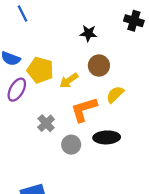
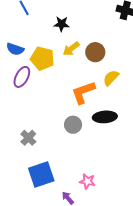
black star: (88, 33) -> (62, 24), moved
yellow arrow: (69, 80) -> (71, 49), moved
gray cross: (46, 123) -> (28, 138), moved

